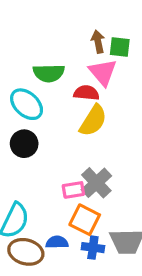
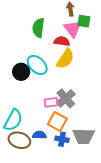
green square: (120, 47) -> (84, 21), moved
green semicircle: (49, 73) -> (38, 28), turned 96
cyan ellipse: (27, 104) -> (37, 65), moved

